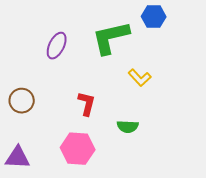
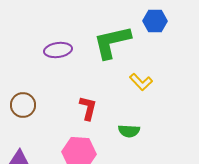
purple ellipse: (57, 46) -> (58, 50), turned 56

